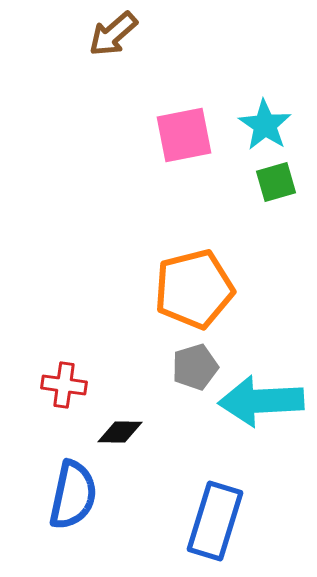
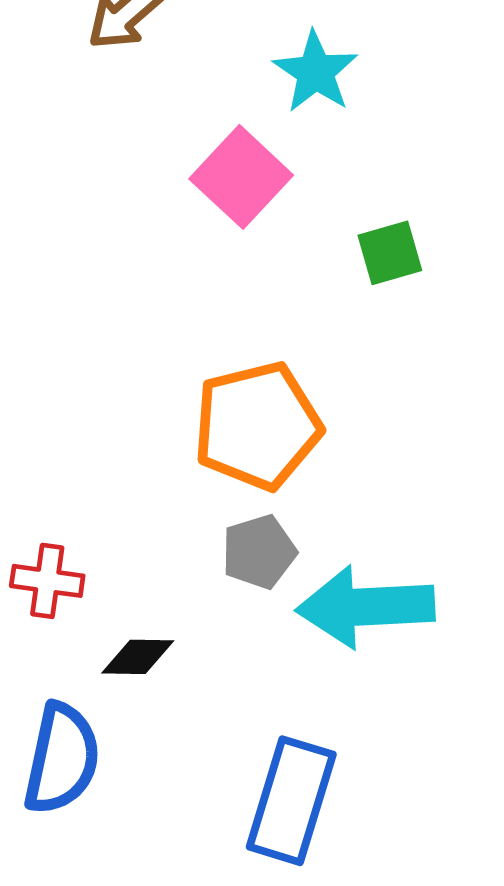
cyan star: (265, 125) -> (315, 72), moved
pink square: (184, 135) -> (241, 177), turned -36

